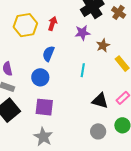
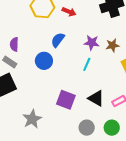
red arrow: (52, 24) -> (69, 12), turned 80
purple star: (82, 33) -> (92, 43), moved
purple square: (44, 107) -> (66, 100), moved

